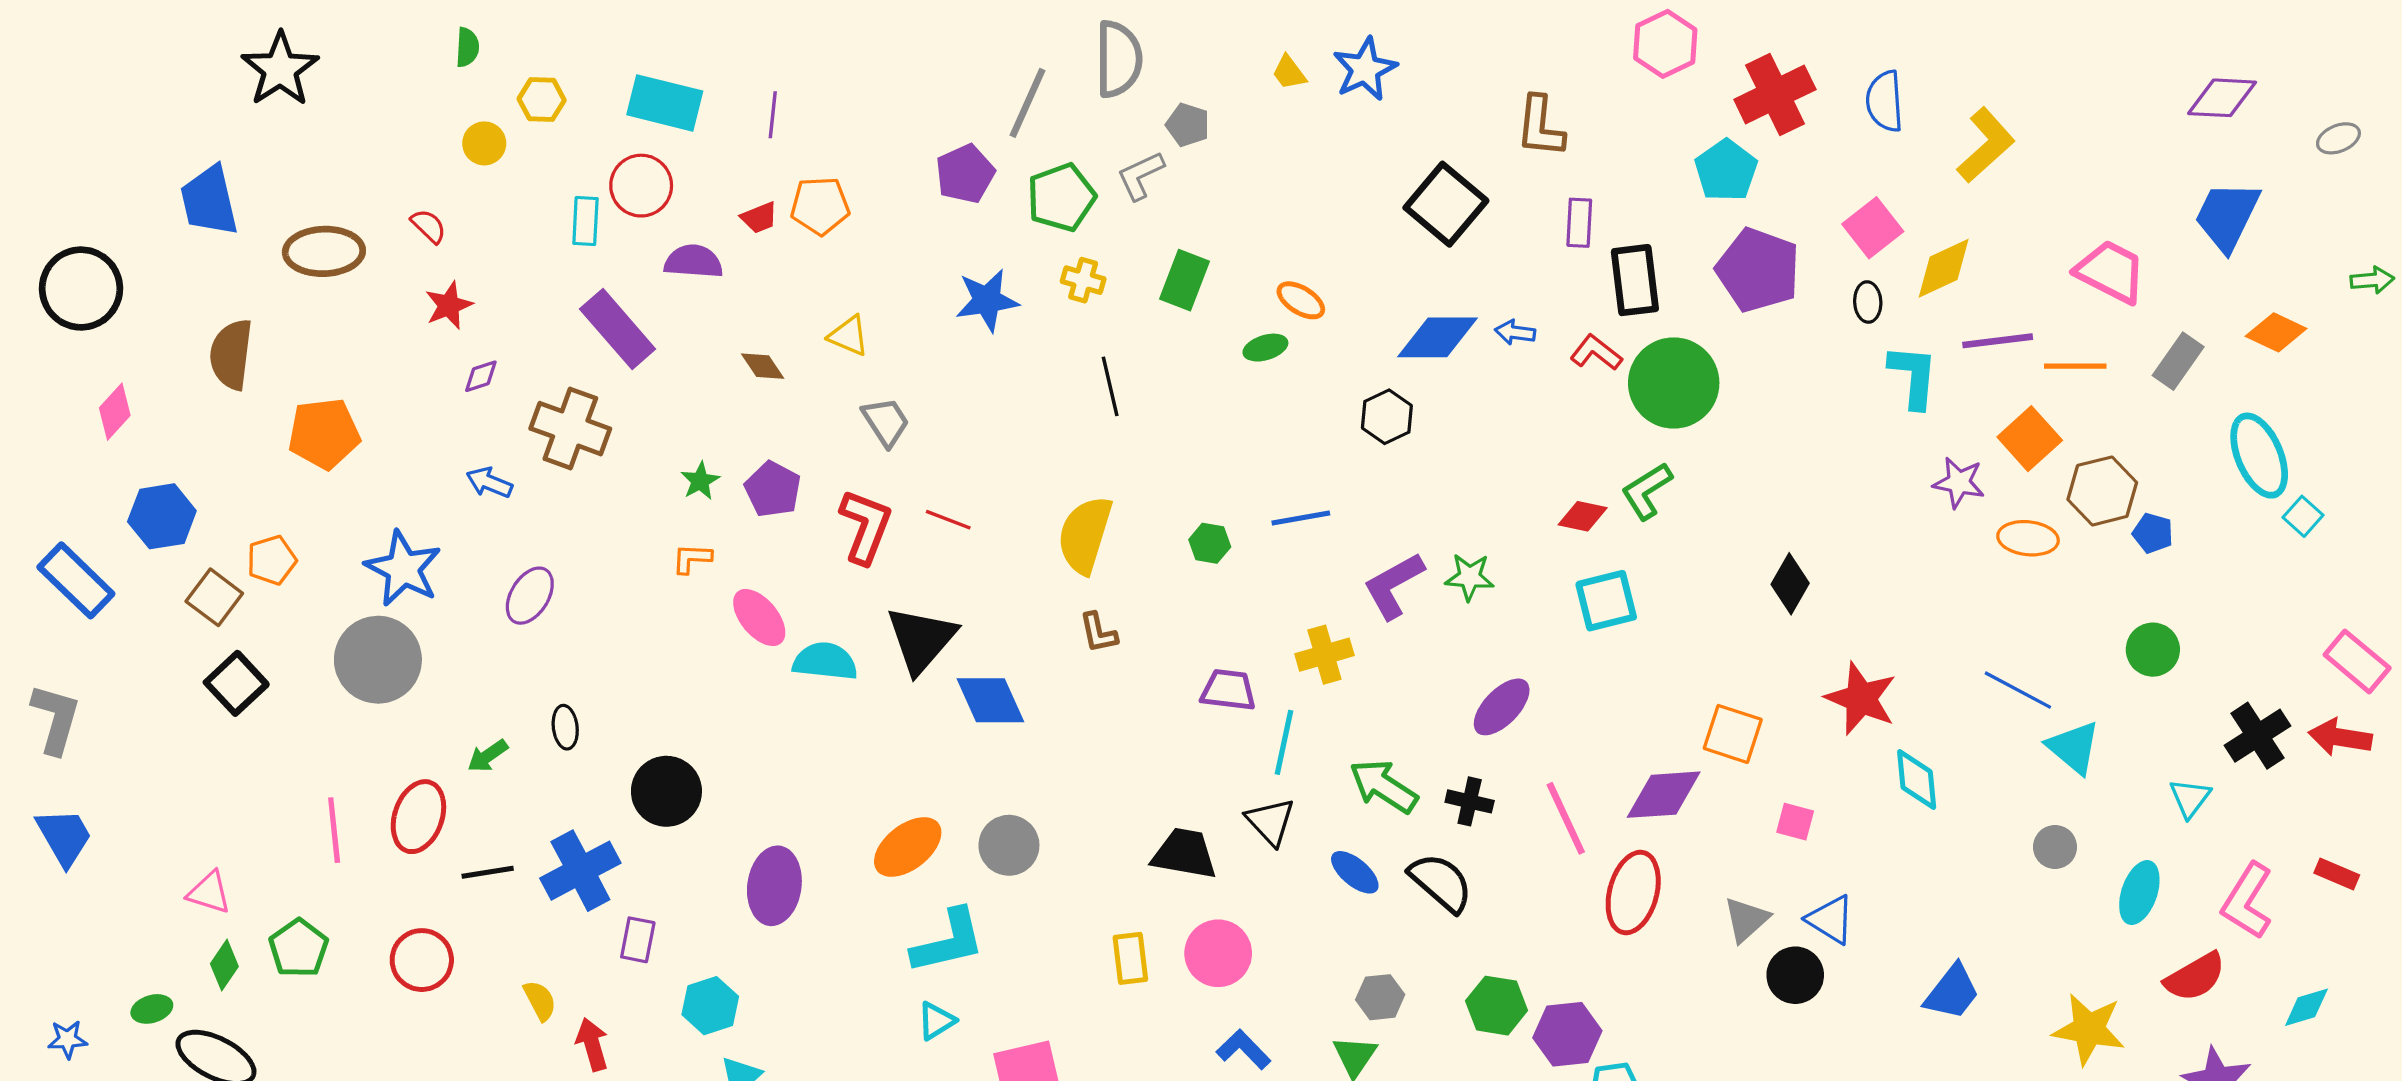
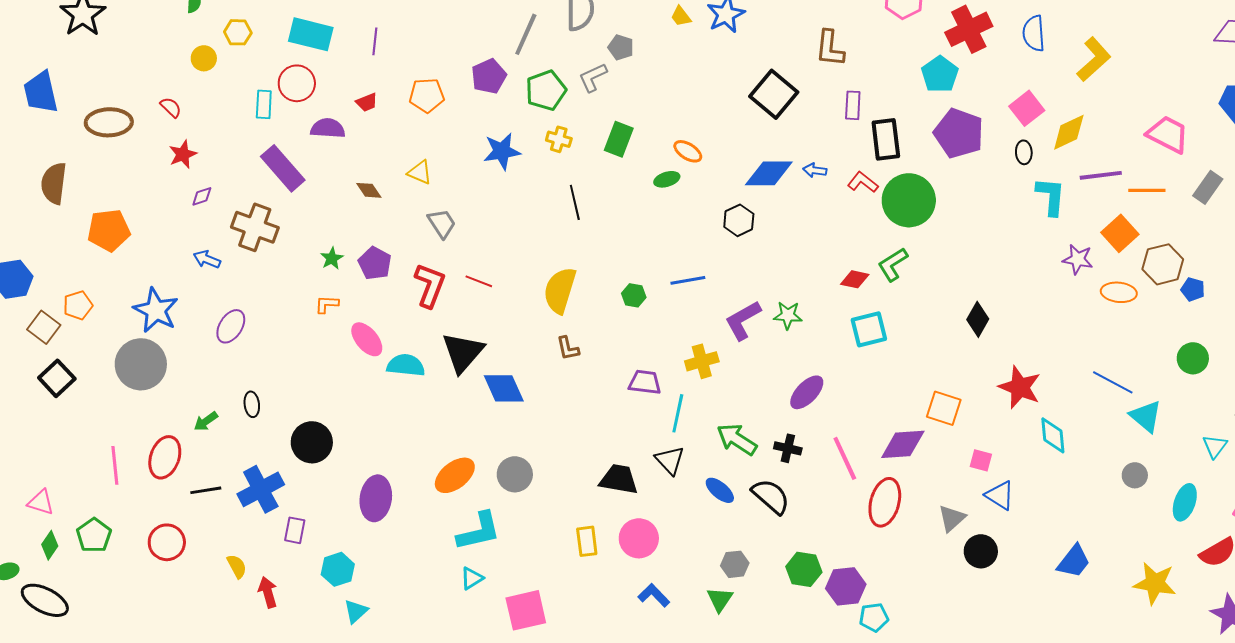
orange pentagon: (820, 206) -> (427, 95), moved
blue triangle: (1831, 920) -> (1000, 495), moved

